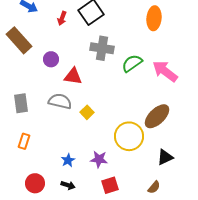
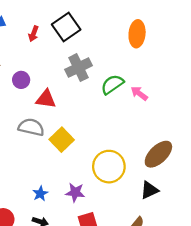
gray cross: (102, 48) -> (79, 68), turned -35
pink arrow: (165, 71) -> (139, 93), moved, size x0.6
yellow square: (87, 112) -> (62, 140), size x1.5
brown ellipse: (157, 116) -> (158, 154), moved

